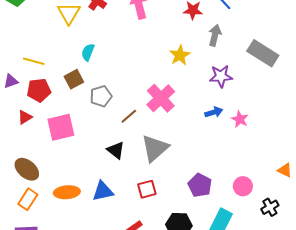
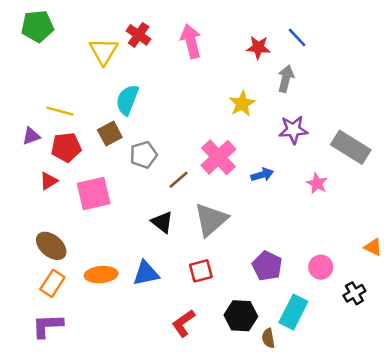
cyan semicircle: (88, 52) -> (127, 100), size x1.4
gray rectangle: (263, 53) -> (351, 147), moved
blue arrow: (214, 112) -> (262, 175), moved

